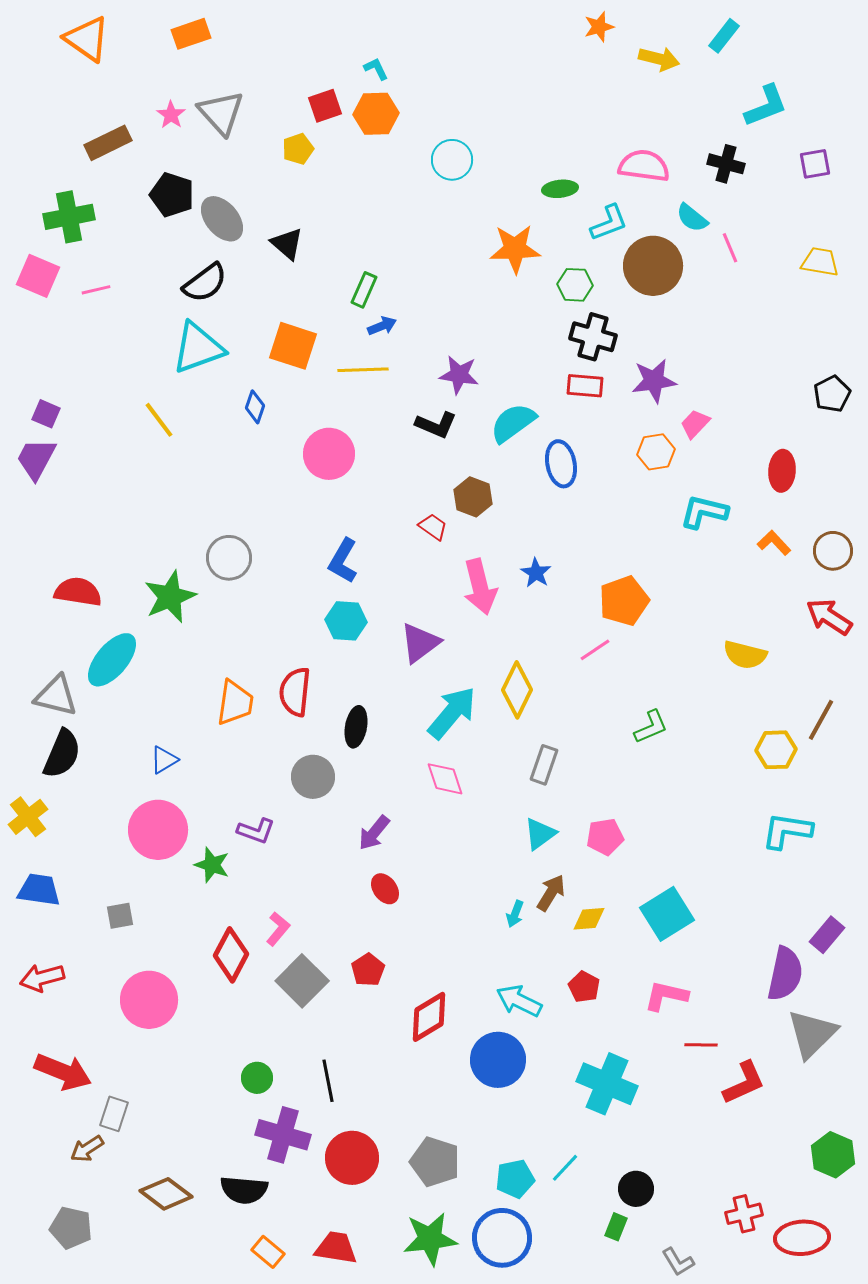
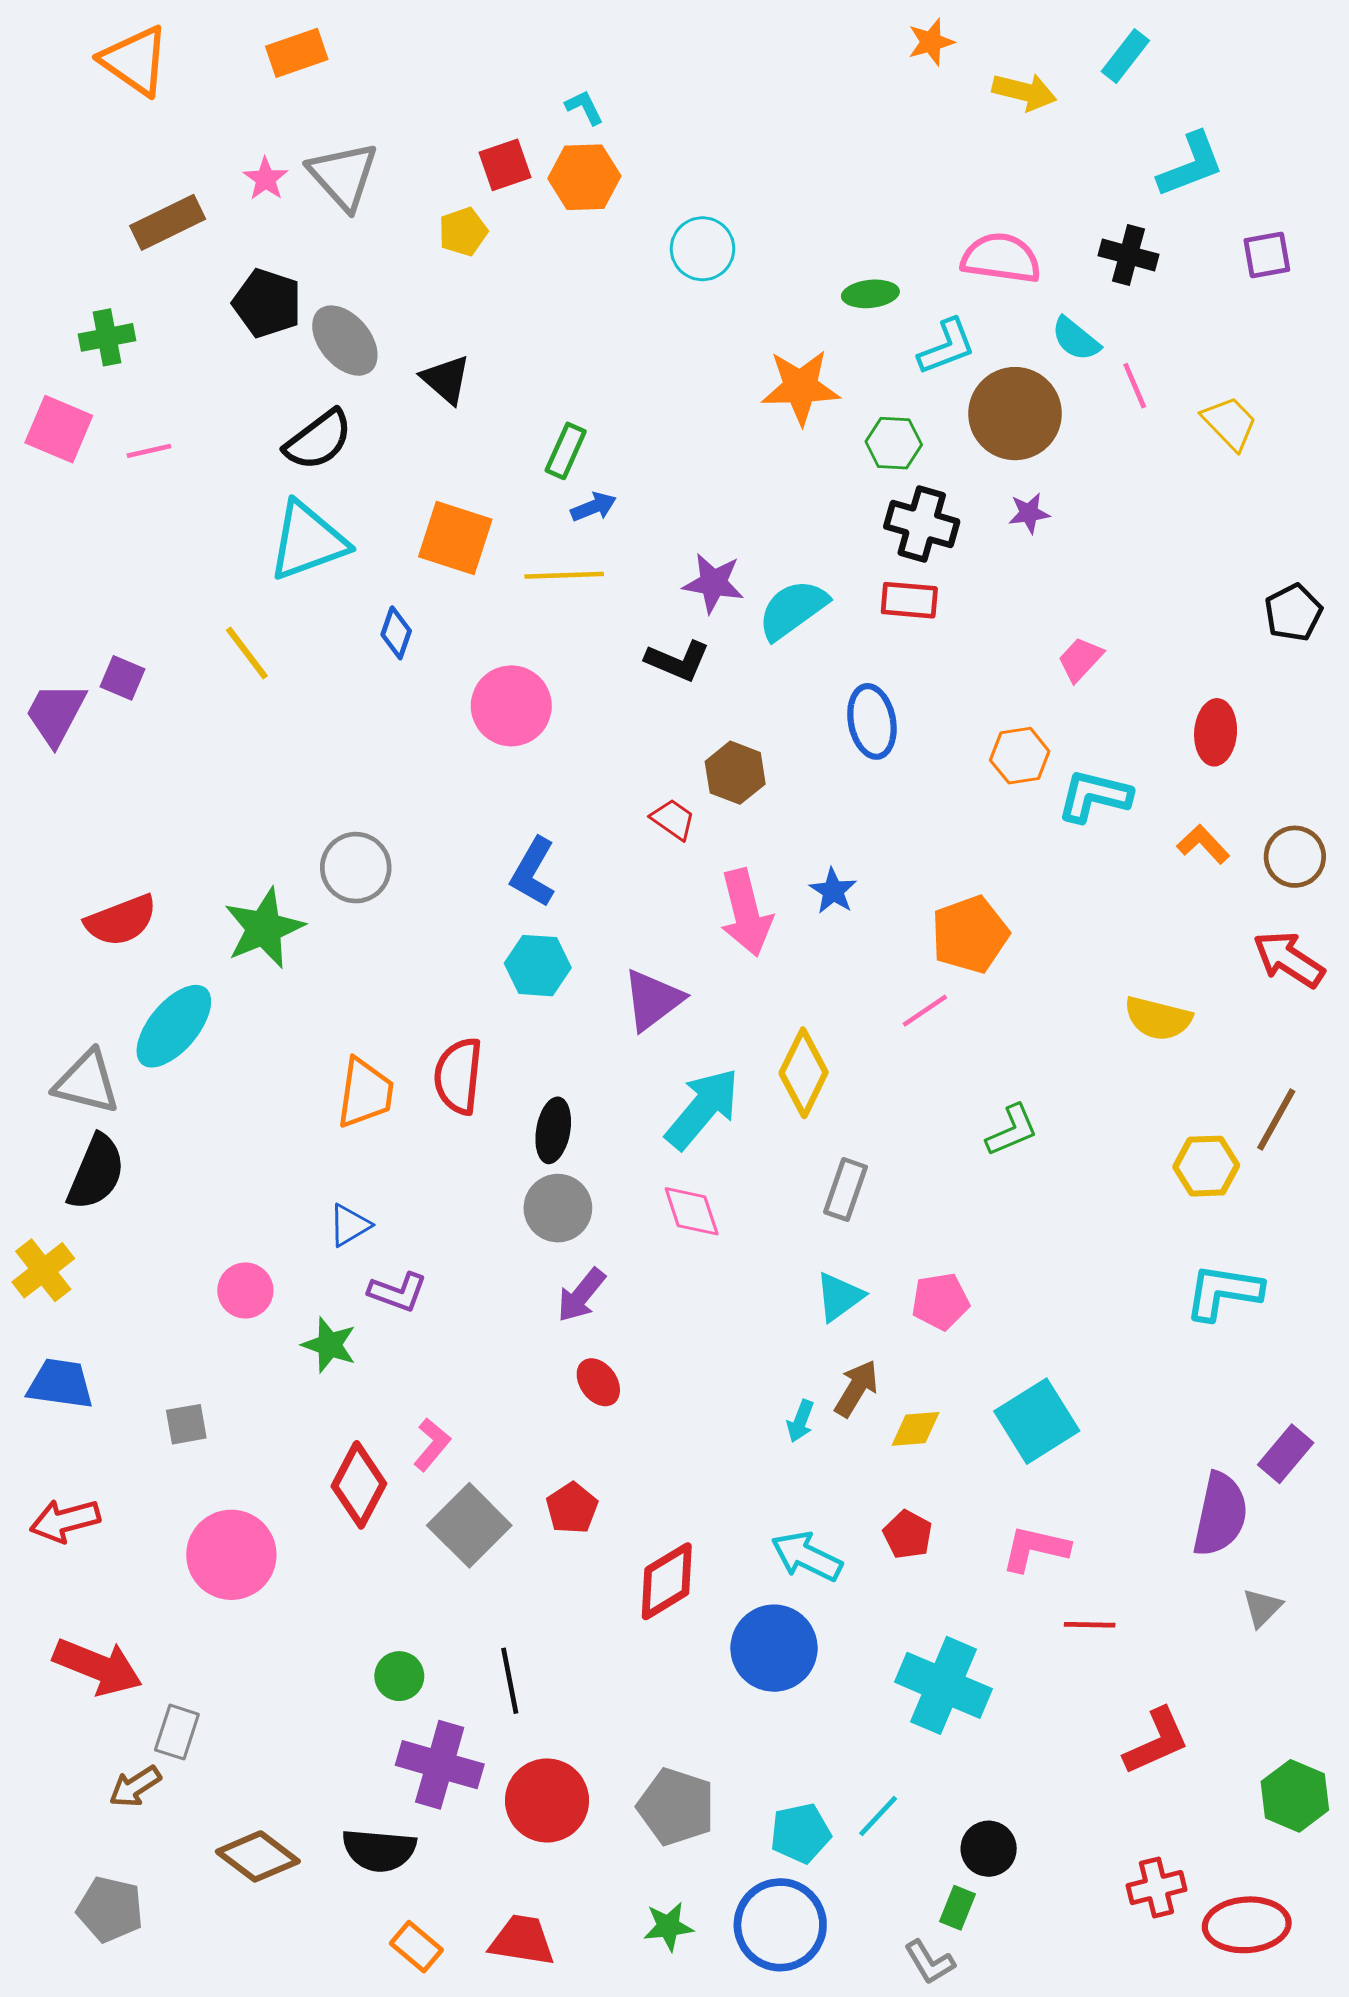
green cross: (69, 217) -> (107, 337), size x0.7
yellow trapezoid: (820, 262) -> (1230, 423), moved, turned 36
purple star: (654, 381) -> (1029, 513), moved, size x0.6
purple square: (46, 414) -> (123, 678), moved
cyan semicircle: (513, 423) -> (793, 609), moved
orange hexagon: (656, 452) -> (1020, 756), moved
red semicircle: (78, 592) -> (121, 920), turned 150
blue triangle: (164, 760) -> (350, 1225), moved
gray circle: (313, 777) -> (558, 1208), moved
pink circle: (158, 830) -> (245, 1290), size x0.6
gray triangle: (812, 1034) -> (1262, 1608), size x0.5
red L-shape: (744, 1083) -> (1156, 1741), moved
green star: (430, 1239) -> (668, 1926), size x0.6
gray L-shape: (678, 1262) -> (929, 1962), moved

